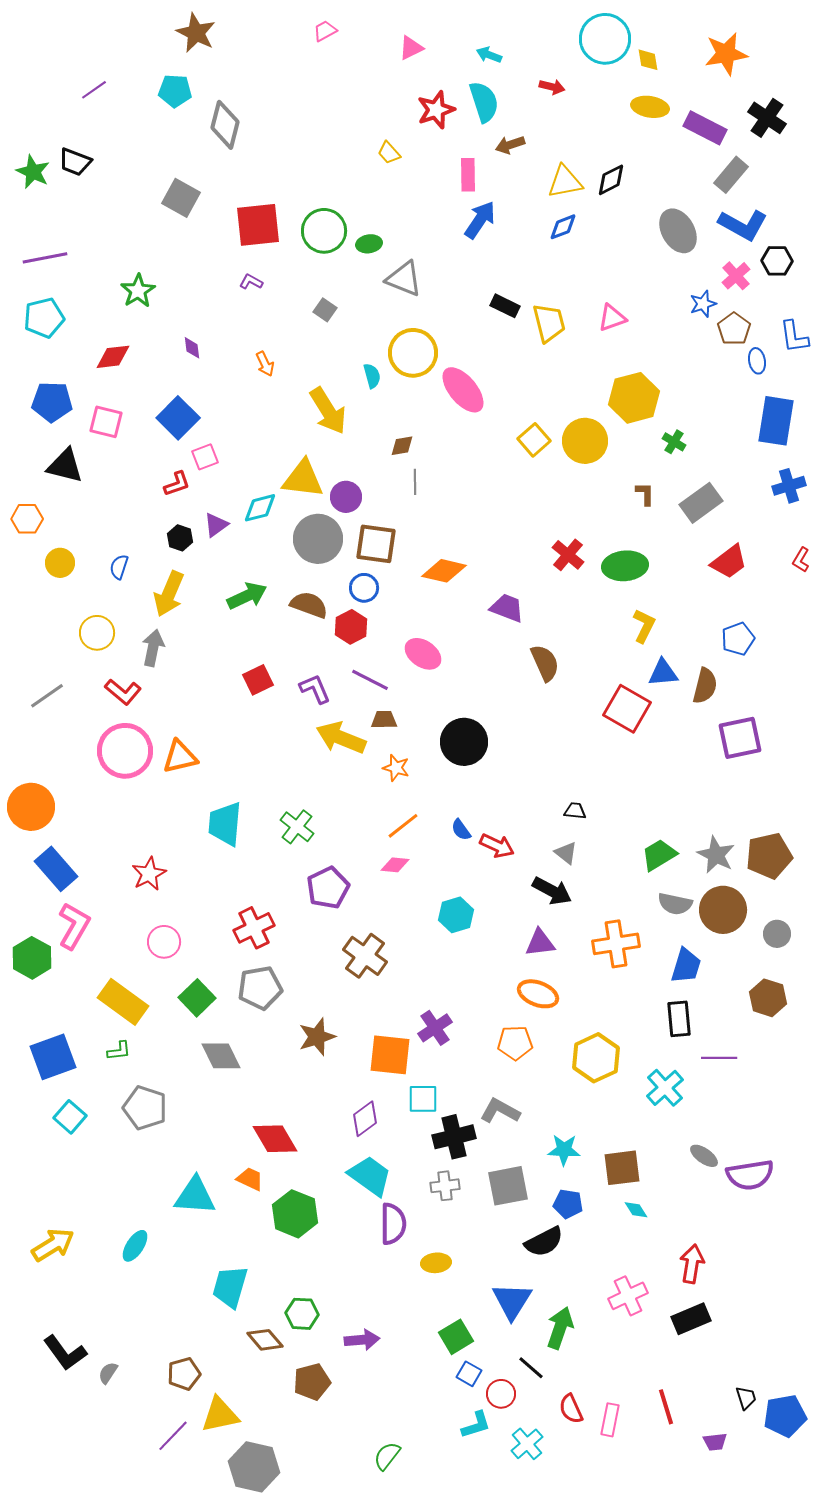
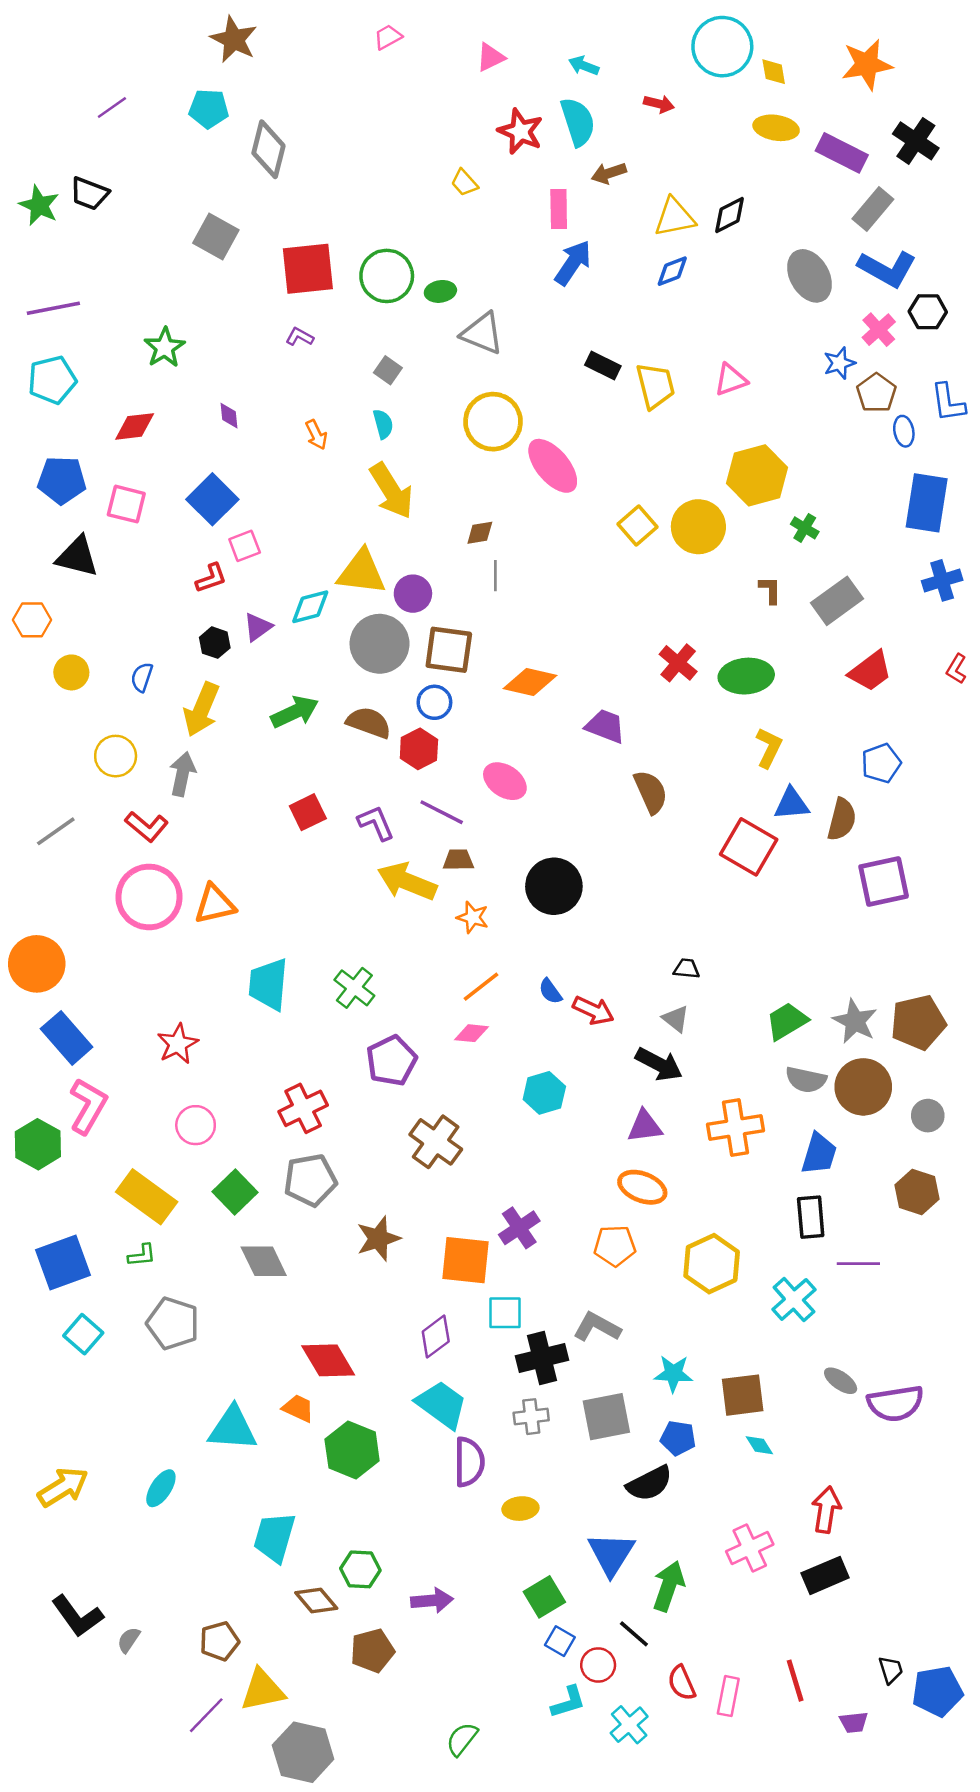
red star: (436, 110) -> (520, 131), turned -30
cyan semicircle: (372, 376) -> (383, 424), moved

